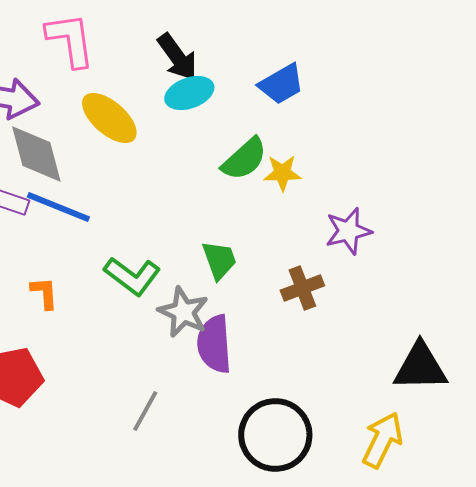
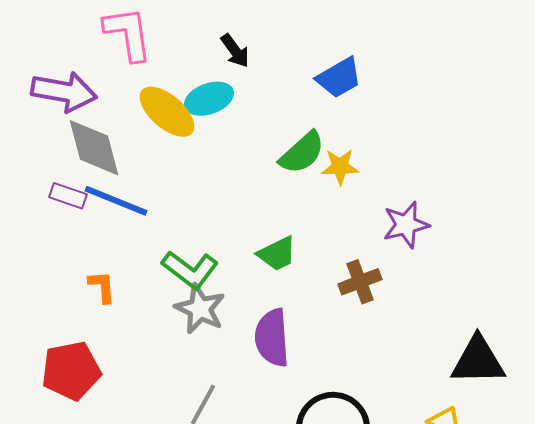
black arrow: (177, 57) -> (235, 51), size x0.7
cyan ellipse: (189, 93) -> (209, 99), moved
green trapezoid: (219, 260) -> (277, 254), turned 84
gray star: (183, 312) -> (200, 309), moved

